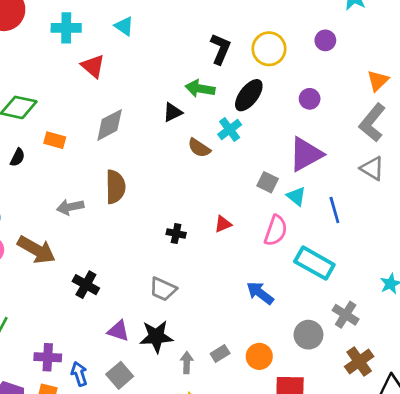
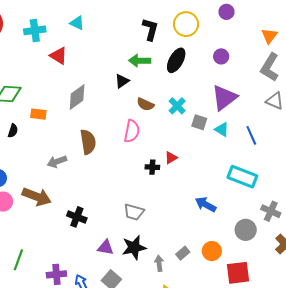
cyan cross: (230, 129) -> (177, 106), moved
pink semicircle: (276, 231) -> (132, 131), moved
black cross: (176, 233) -> (152, 167), moved

